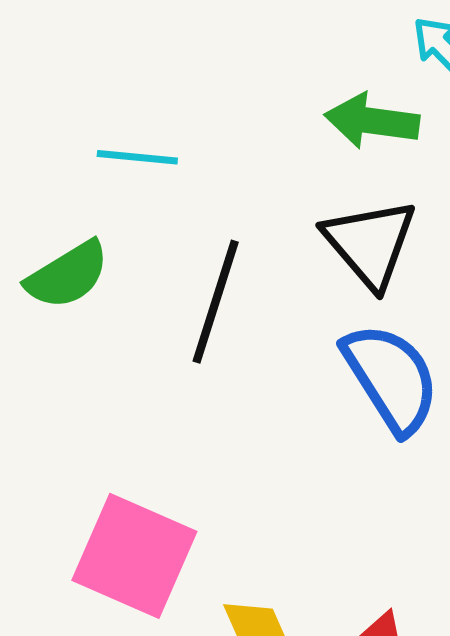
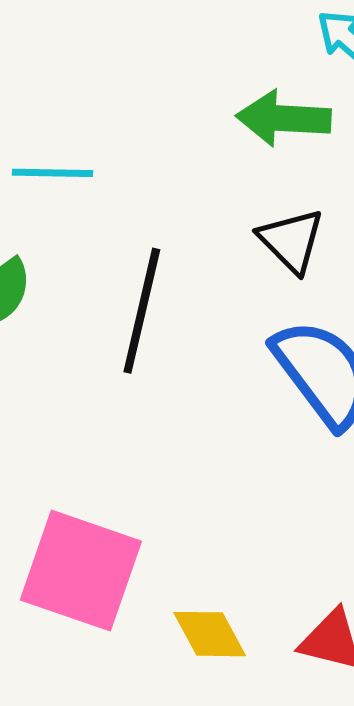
black triangle: (370, 243) -> (291, 241), size x0.7

